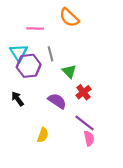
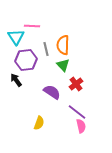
orange semicircle: (69, 18) -> (63, 45), moved, turned 48
cyan triangle: (19, 53) -> (16, 37), moved
black arrow: (18, 99) -> (16, 80), moved

